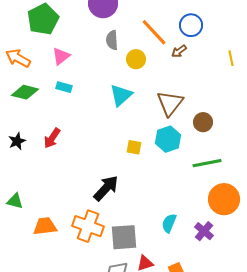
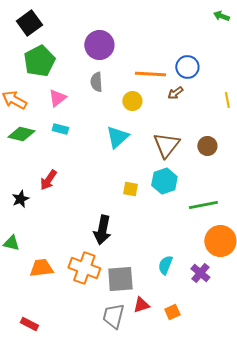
orange line: (154, 32) -> (150, 74), turned -44
gray semicircle: (112, 40) -> (96, 82), moved
brown circle: (203, 122) -> (207, 146), moved
black star: (17, 141) -> (20, 199), moved
black arrow: (106, 188) -> (102, 230), turned 148

